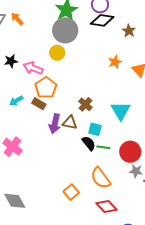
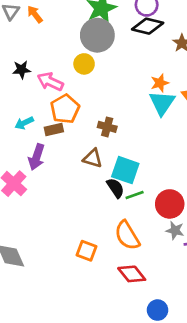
brown rectangle: (39, 104) -> (54, 129), turned -48
brown cross: (85, 104) -> (107, 127), moved, turned -32
cyan triangle: (121, 111) -> (162, 103), moved
purple arrow: (55, 124) -> (37, 157), moved
cyan square: (95, 129) -> (125, 170), size x1.5
green line: (103, 147) -> (135, 195), turned -32
orange square: (71, 192) -> (87, 251), turned -35

